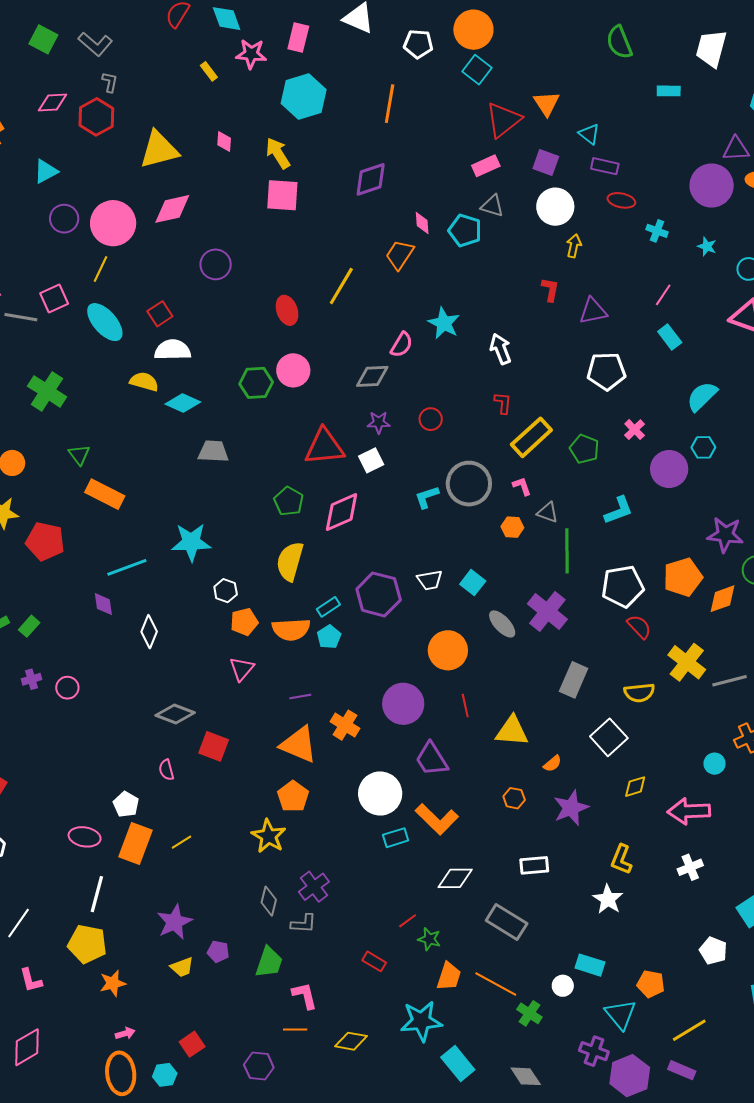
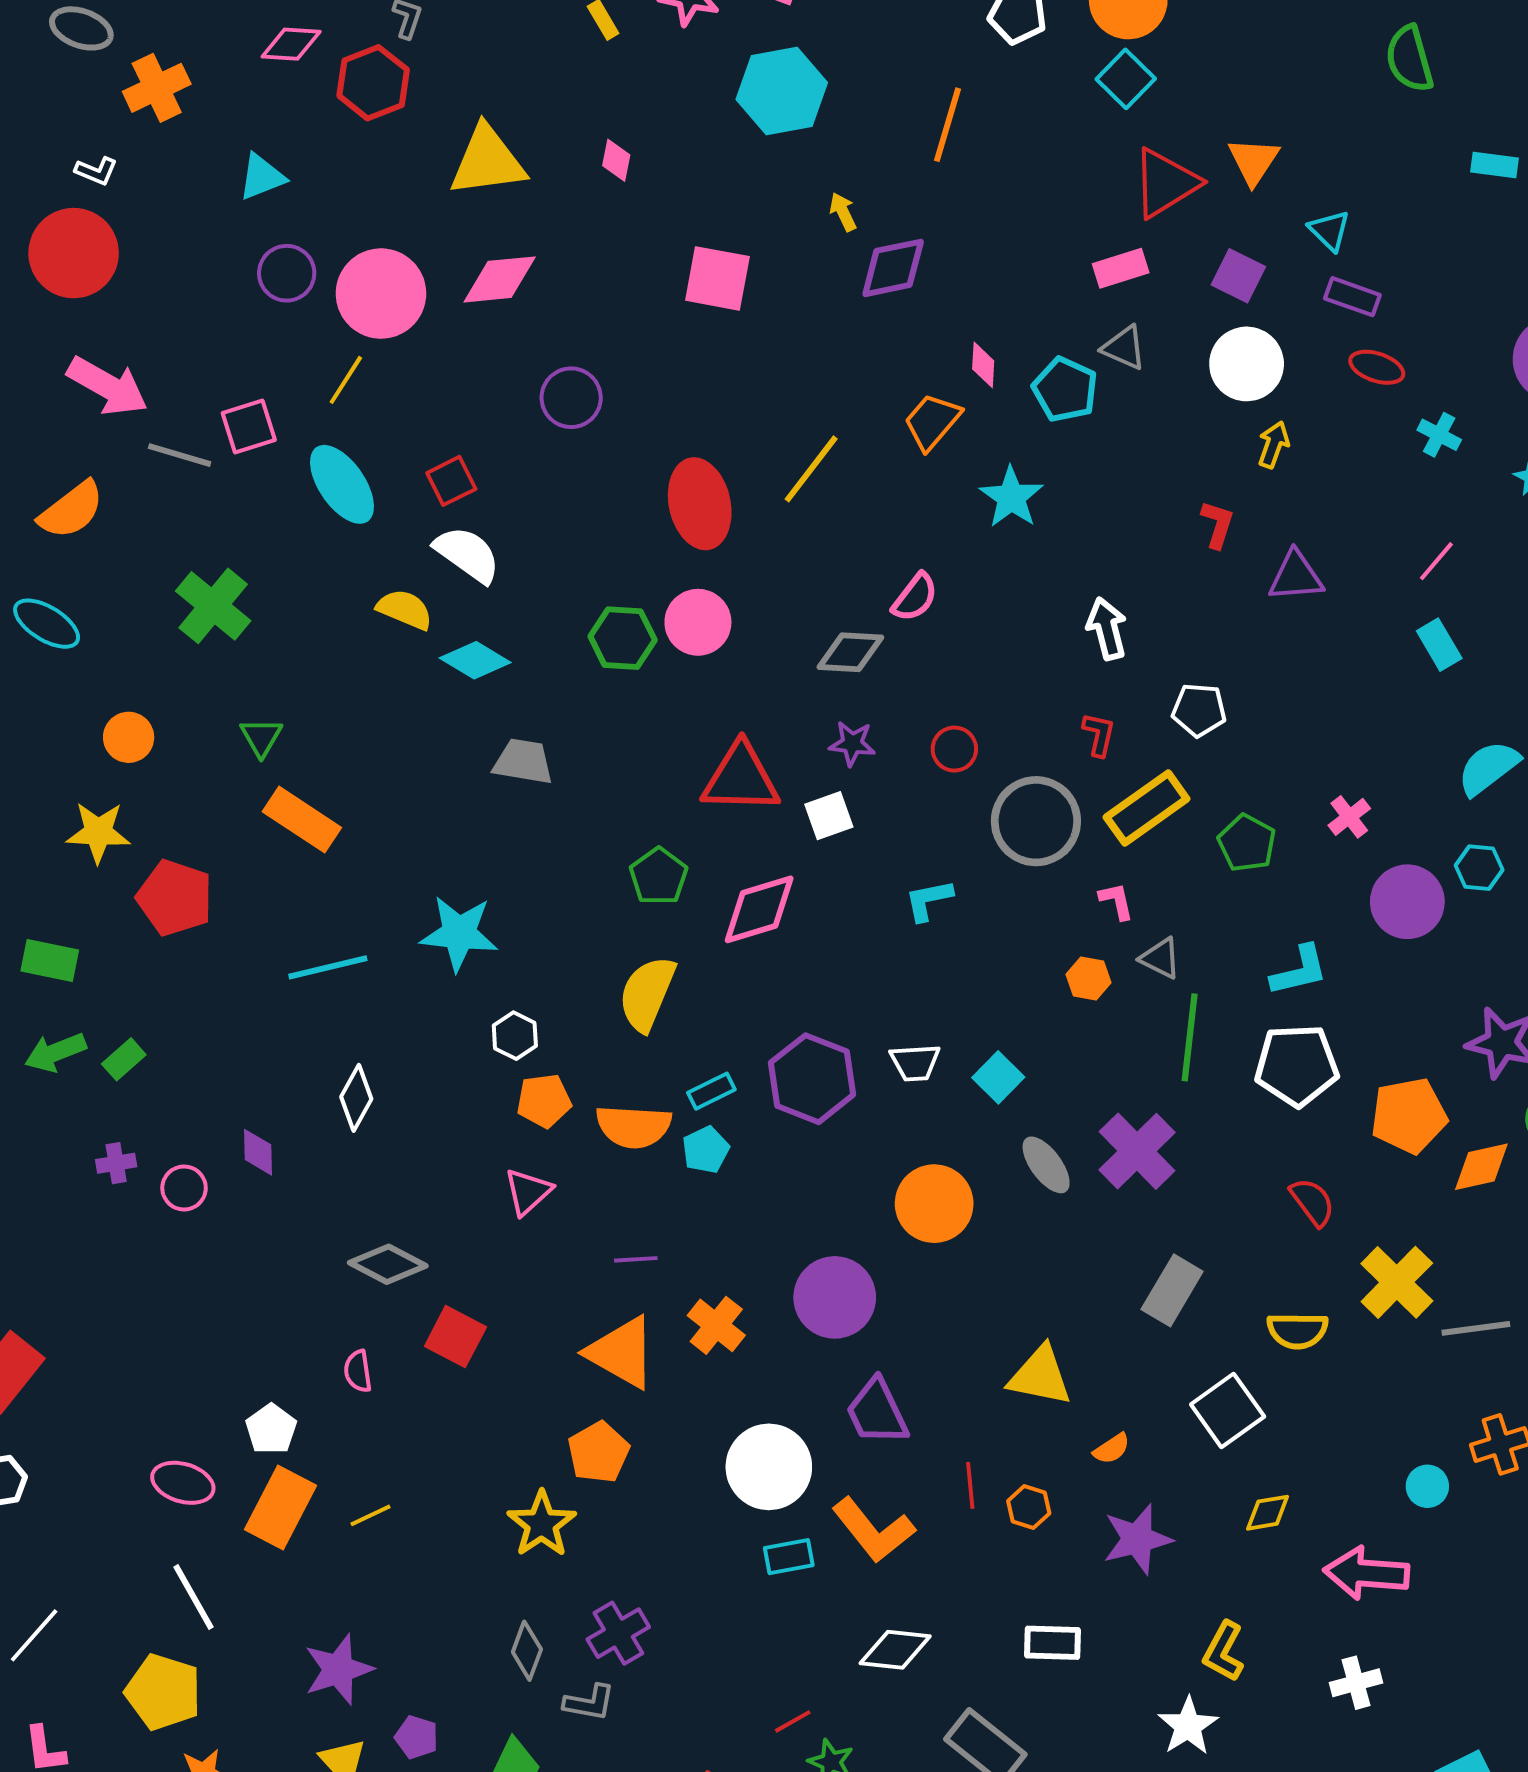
yellow arrow: (278, 153) -> (843, 212), moved, size x0.6
red ellipse: (287, 310) -> (700, 504), size x1.5
cyan star: (444, 323) -> (1011, 497), moved
white semicircle: (173, 350) -> (467, 554), turned 30
white pentagon: (606, 371) -> (1199, 710), moved, size x0.7
gray circle: (469, 484) -> (1036, 821), moved
white pentagon: (623, 586) -> (1297, 1065), moved
purple diamond: (103, 604) -> (258, 1152), moved
red line: (465, 706) -> (970, 1485), moved
white line: (97, 894) -> (194, 1597), turned -51

